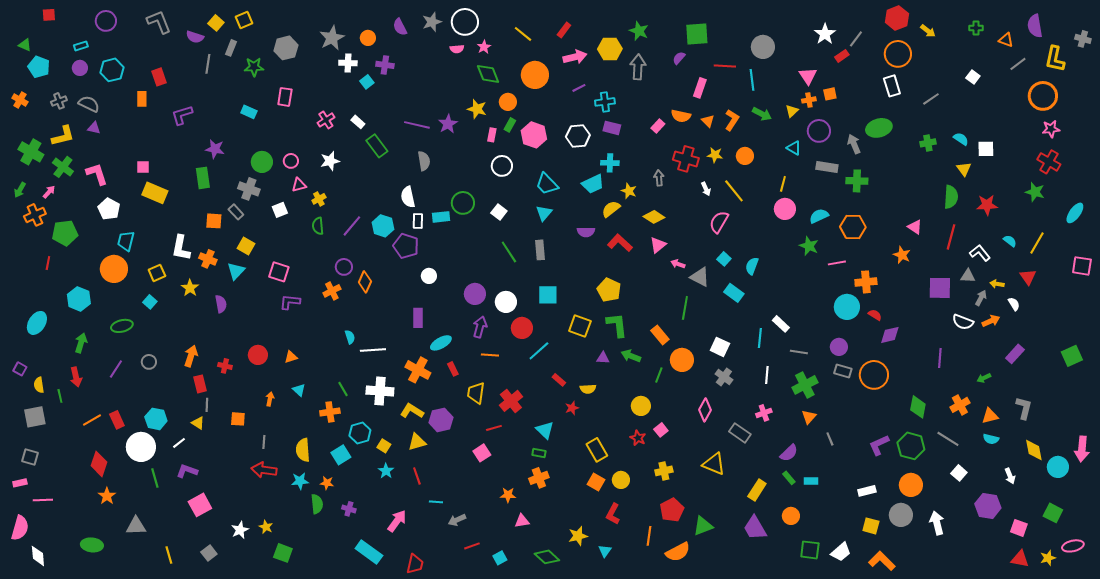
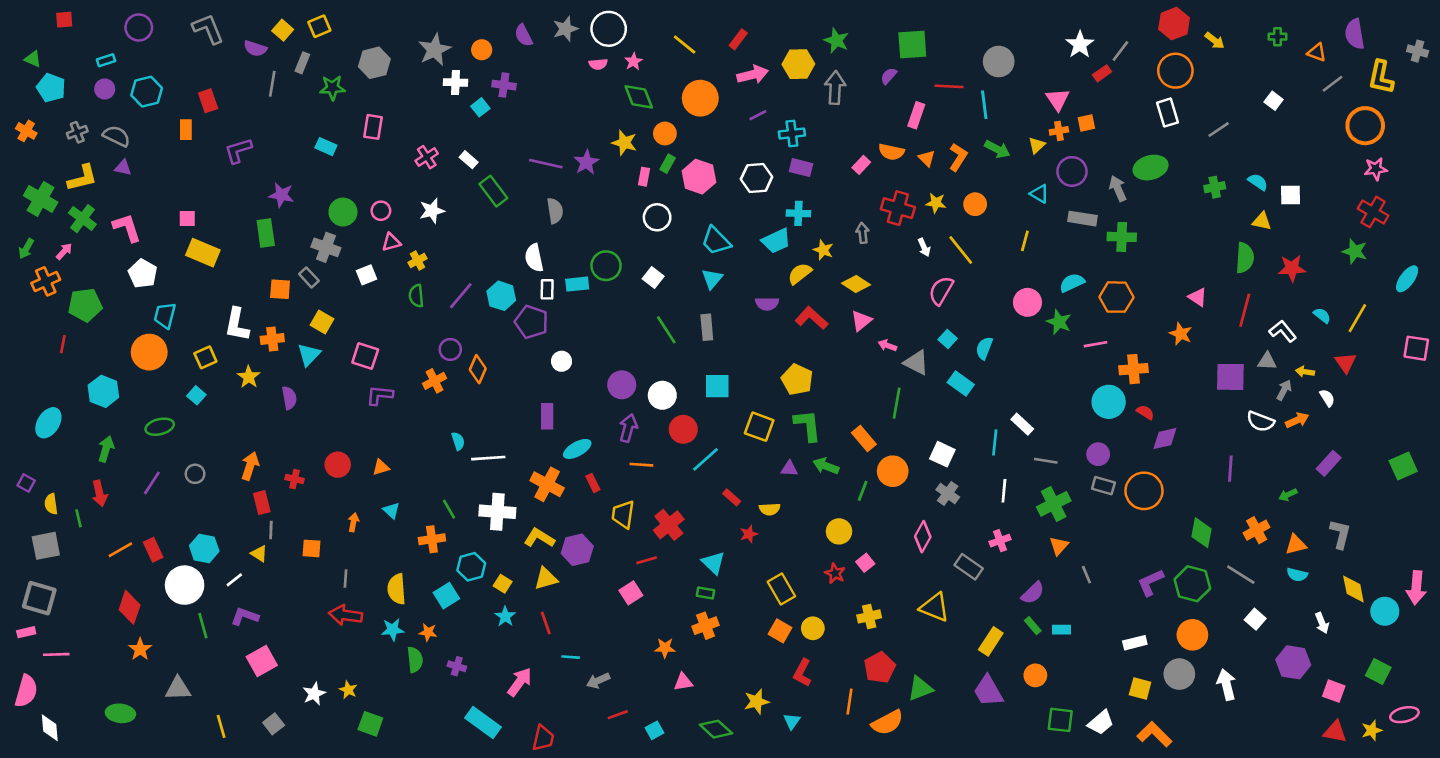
yellow triangle: (964, 169) -> (1262, 221), turned -42
pink circle: (785, 209) -> (1027, 302), moved
orange cross: (208, 259) -> (272, 339), turned -30
gray square: (30, 457) -> (39, 598), size x1.5

